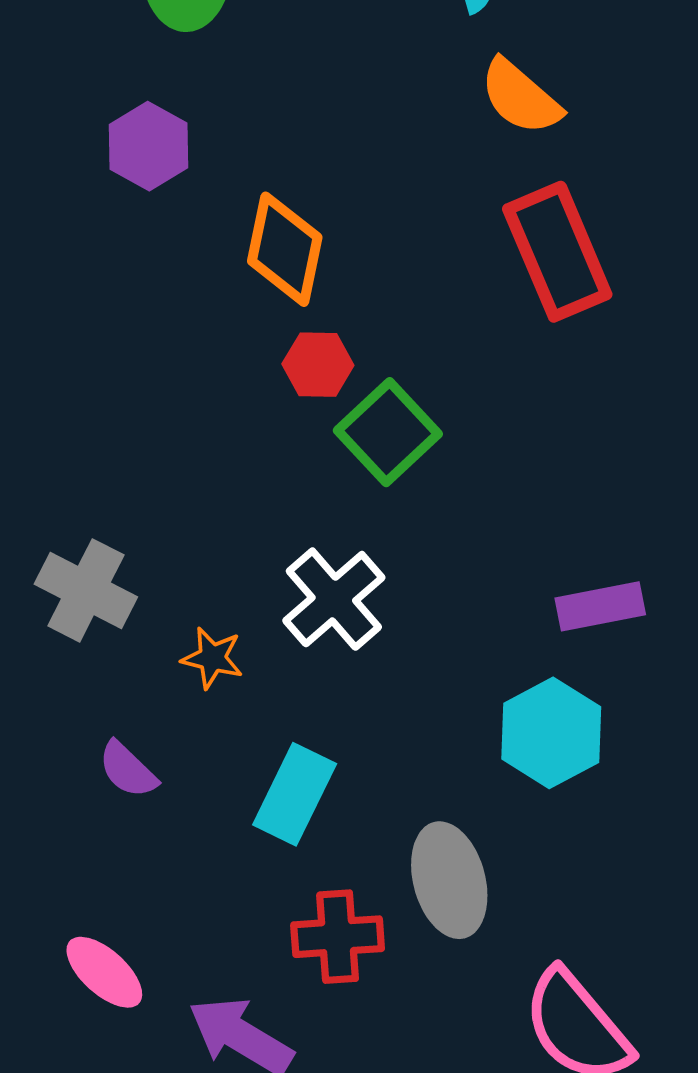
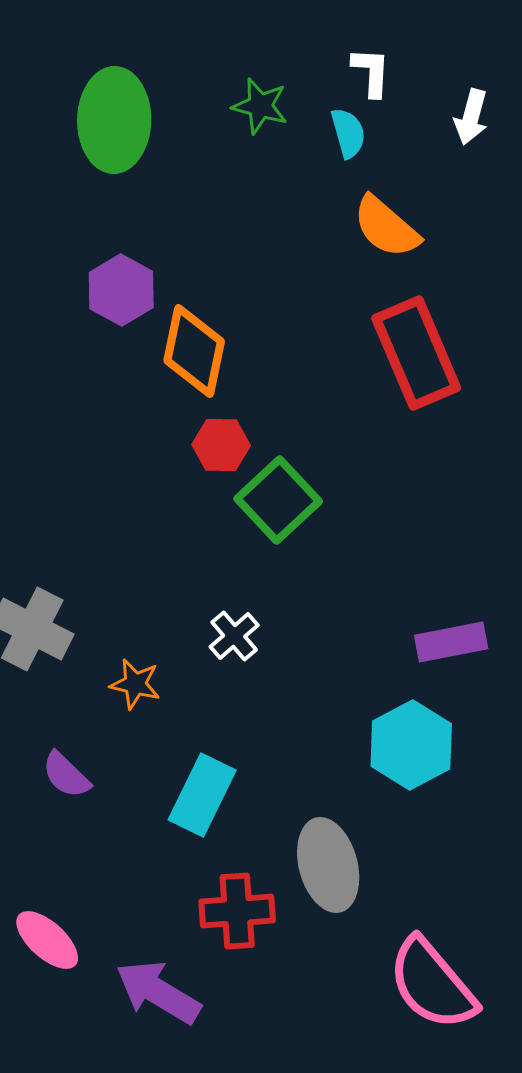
purple hexagon: (149, 146) -> (121, 290), moved
white cross: (334, 599) -> (234, 636), size x0.6

